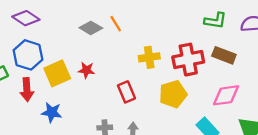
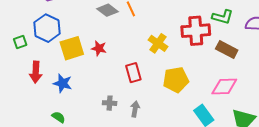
yellow cross: (149, 57) -> (158, 43), turned 36
red cross: (188, 60) -> (196, 31), moved
red arrow: (27, 90) -> (36, 72), moved

